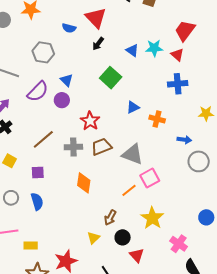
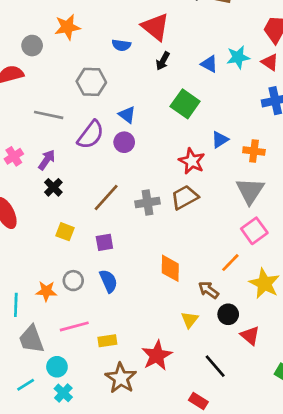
red star: (90, 121) -> (192, 161), moved
gray triangle: (132, 154) -> (250, 191), moved, turned 50
orange diamond: (84, 183) -> (170, 268), moved
orange line: (129, 190) -> (230, 263), moved
brown arrow: (110, 218) -> (209, 290), turned 105

